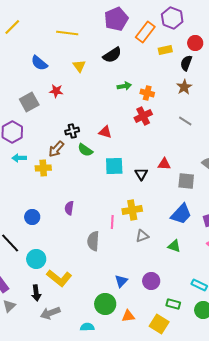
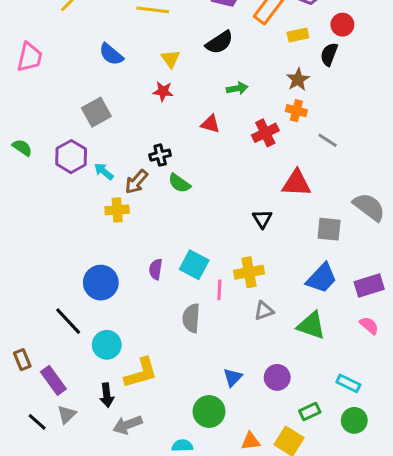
brown star: (184, 87) -> (298, 79), moved
red star: (56, 91) -> (163, 91), moved
orange cross: (147, 93) -> (296, 111), moved
red triangle: (105, 132) -> (210, 124), moved
cyan arrow: (19, 158) -> (104, 171), moved, turned 40
red triangle: (164, 164) -> (296, 183), moved, size x1.5
cyan square: (114, 166) -> (194, 265), moved, turned 30
blue circle: (32, 217) -> (101, 283), size x1.5
green triangle: (174, 246) -> (311, 326), size x1.5
yellow L-shape: (59, 278) -> (141, 373), turned -55
green rectangle: (173, 304) -> (310, 411), turned -40
orange triangle: (128, 316) -> (250, 441), moved

